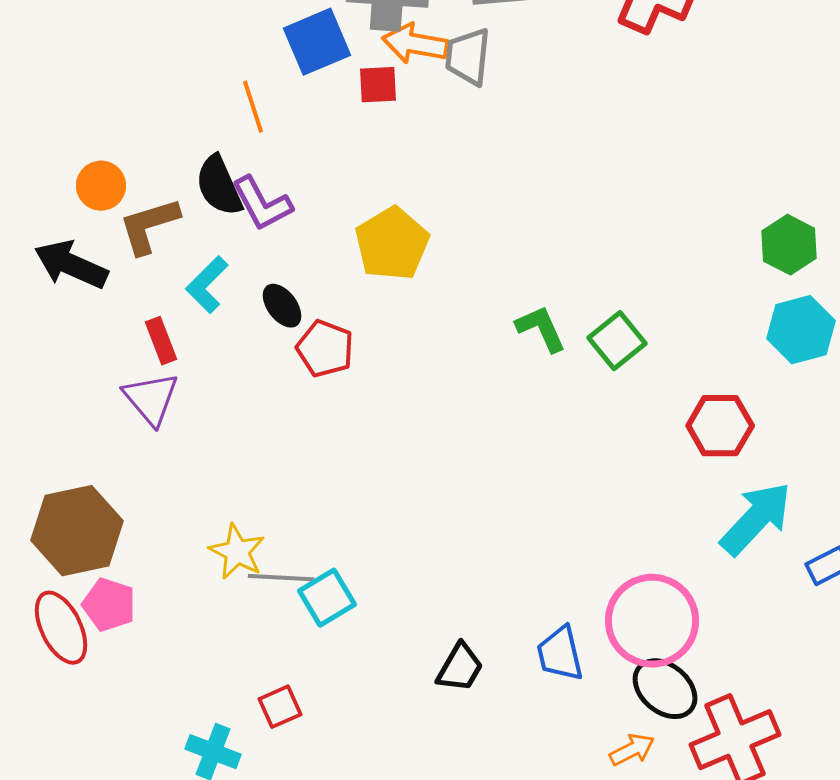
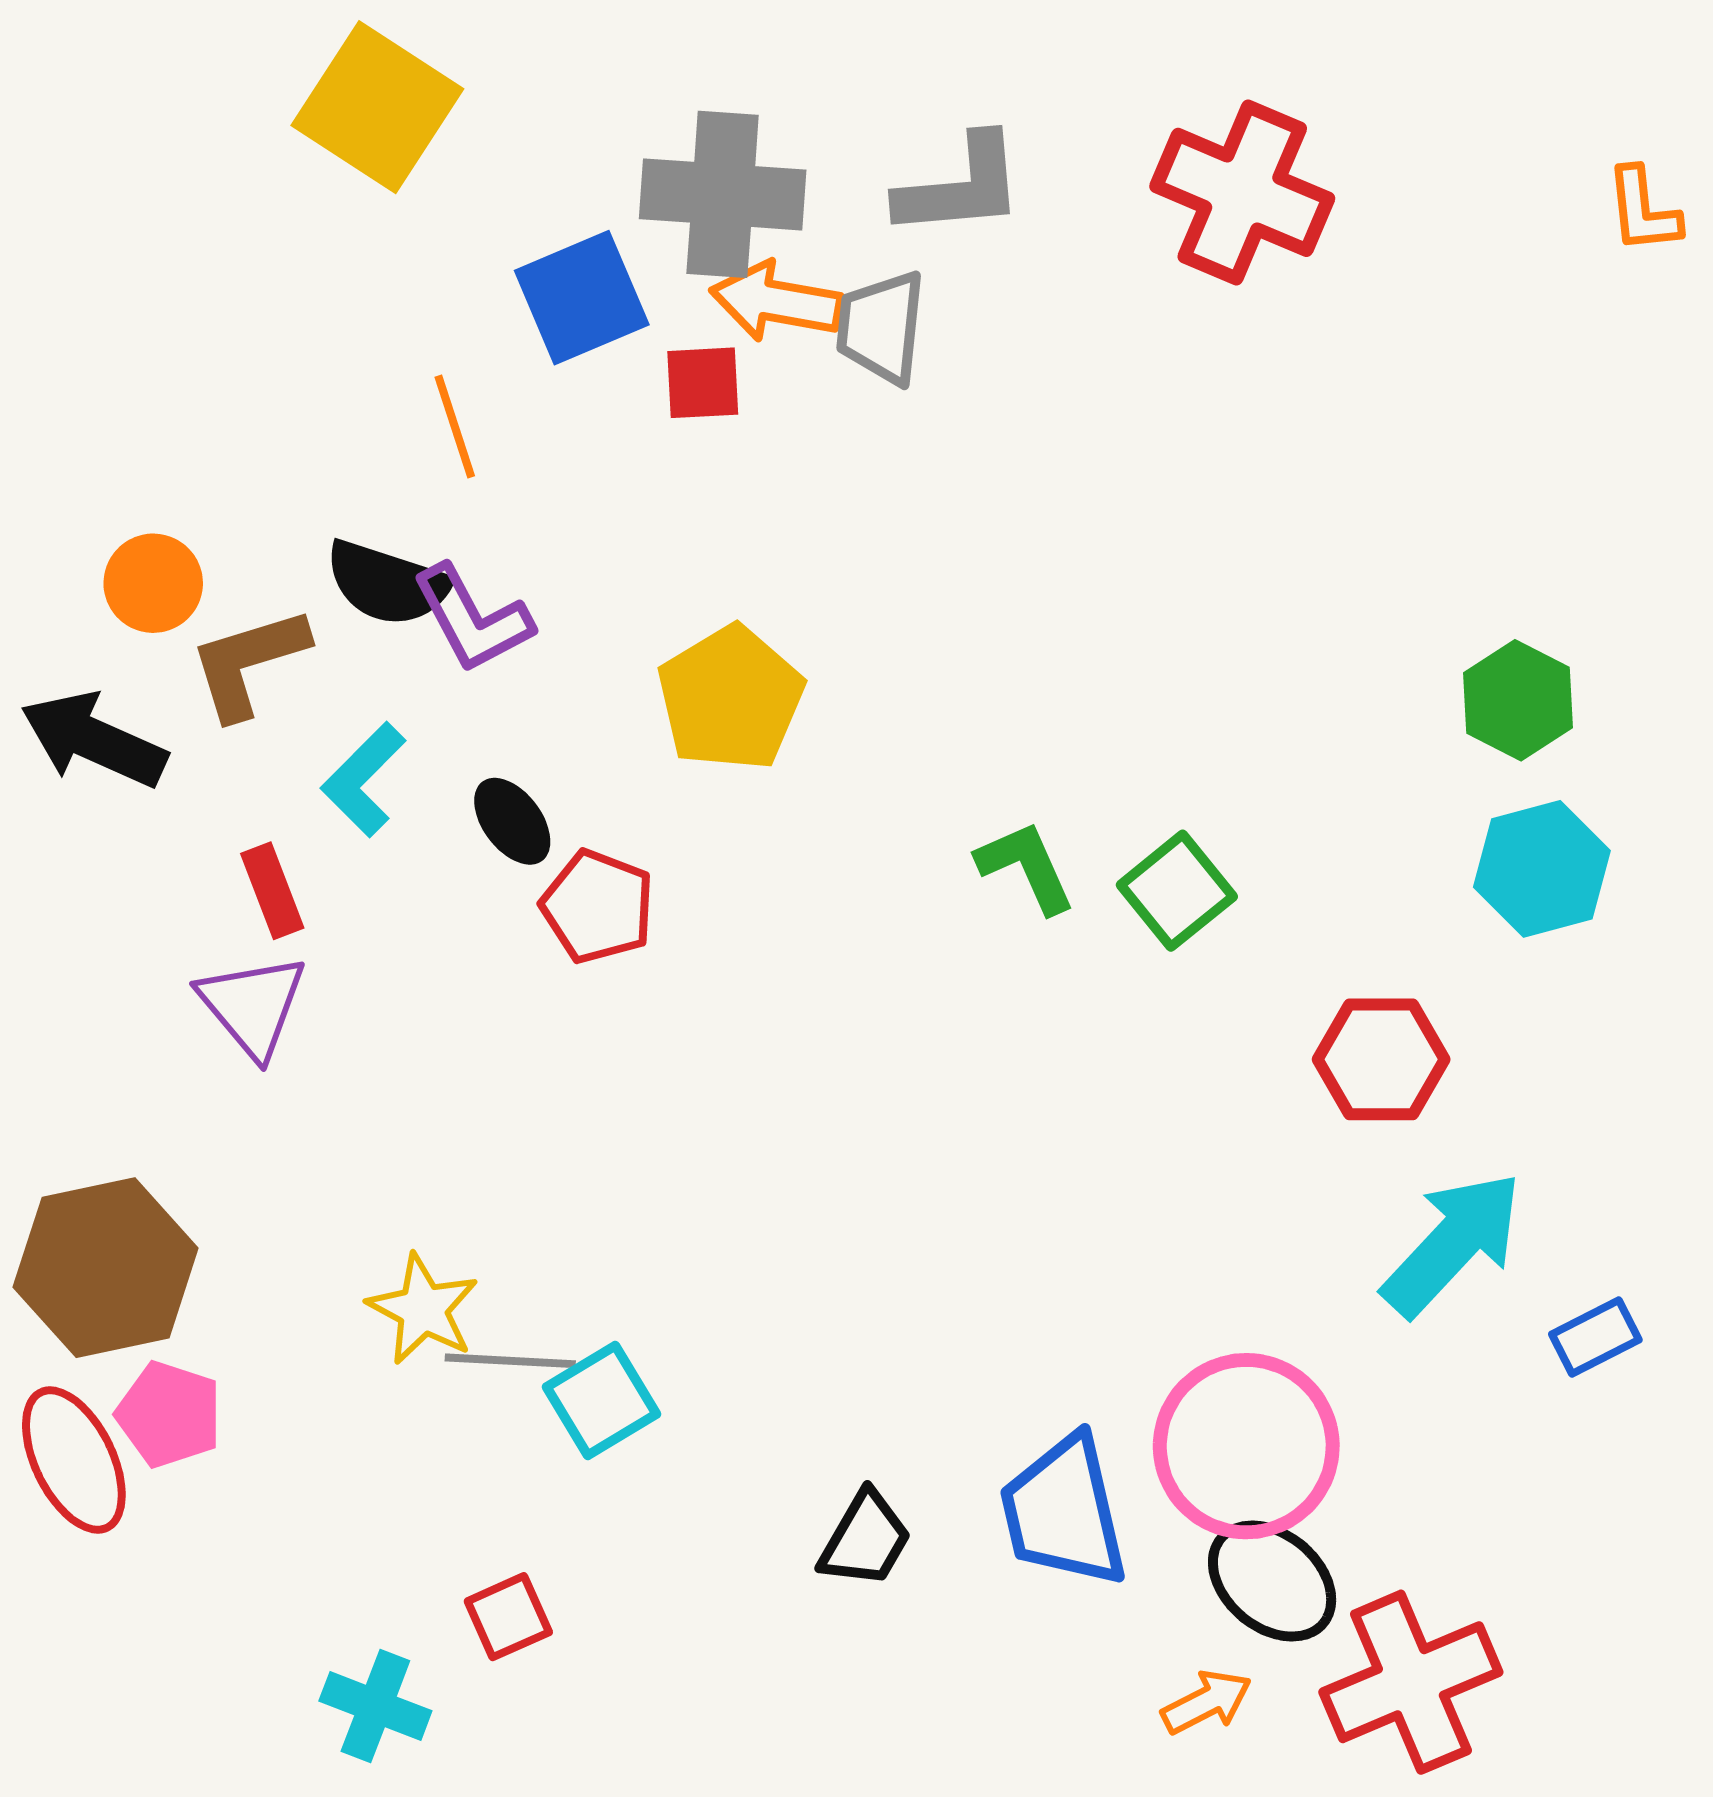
black semicircle: (219, 186) -> (387, 583), turned -48
blue trapezoid: (560, 654) -> (1064, 1512), size x1.4

